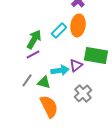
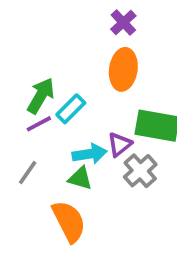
cyan rectangle: (59, 30) -> (71, 109), moved
green triangle: (44, 82) -> (80, 178), moved
gray cross: (83, 93) -> (140, 171), moved

